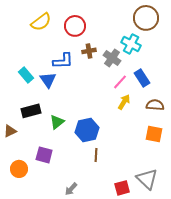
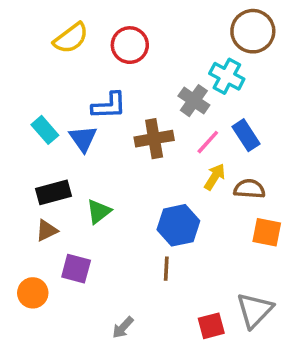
brown cross: (89, 51) -> (154, 139), moved, size x1.5
brown semicircle: (155, 105) -> (249, 189), moved
blue hexagon: (87, 130) -> (178, 225), moved
brown triangle: (10, 131) -> (47, 230), moved
gray triangle: (147, 179) -> (255, 310), turned 30

